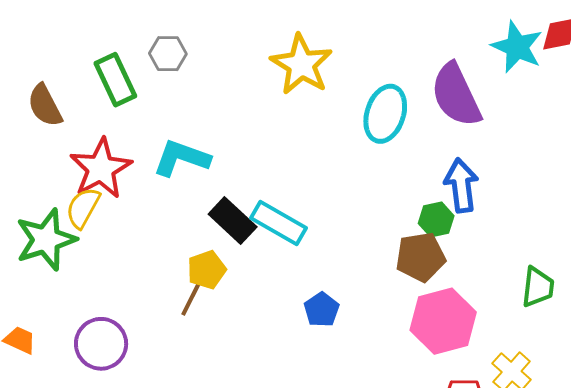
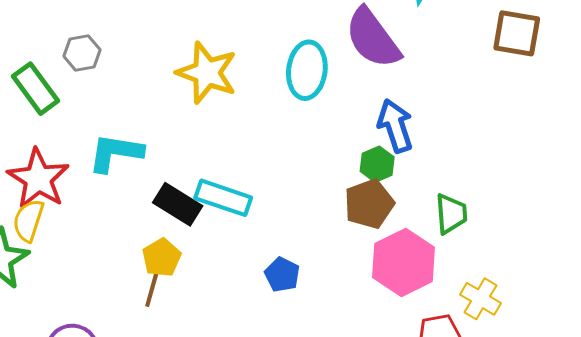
yellow star: (301, 65) -> (207, 73), moved
green trapezoid: (538, 287) -> (451, 214), moved

